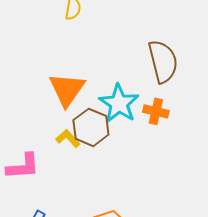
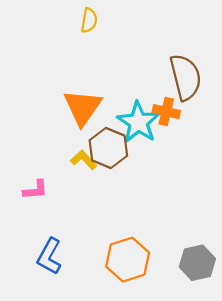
orange cross: (156, 111) -> (166, 112), moved
pink L-shape: (23, 166) -> (35, 190), size x0.7

